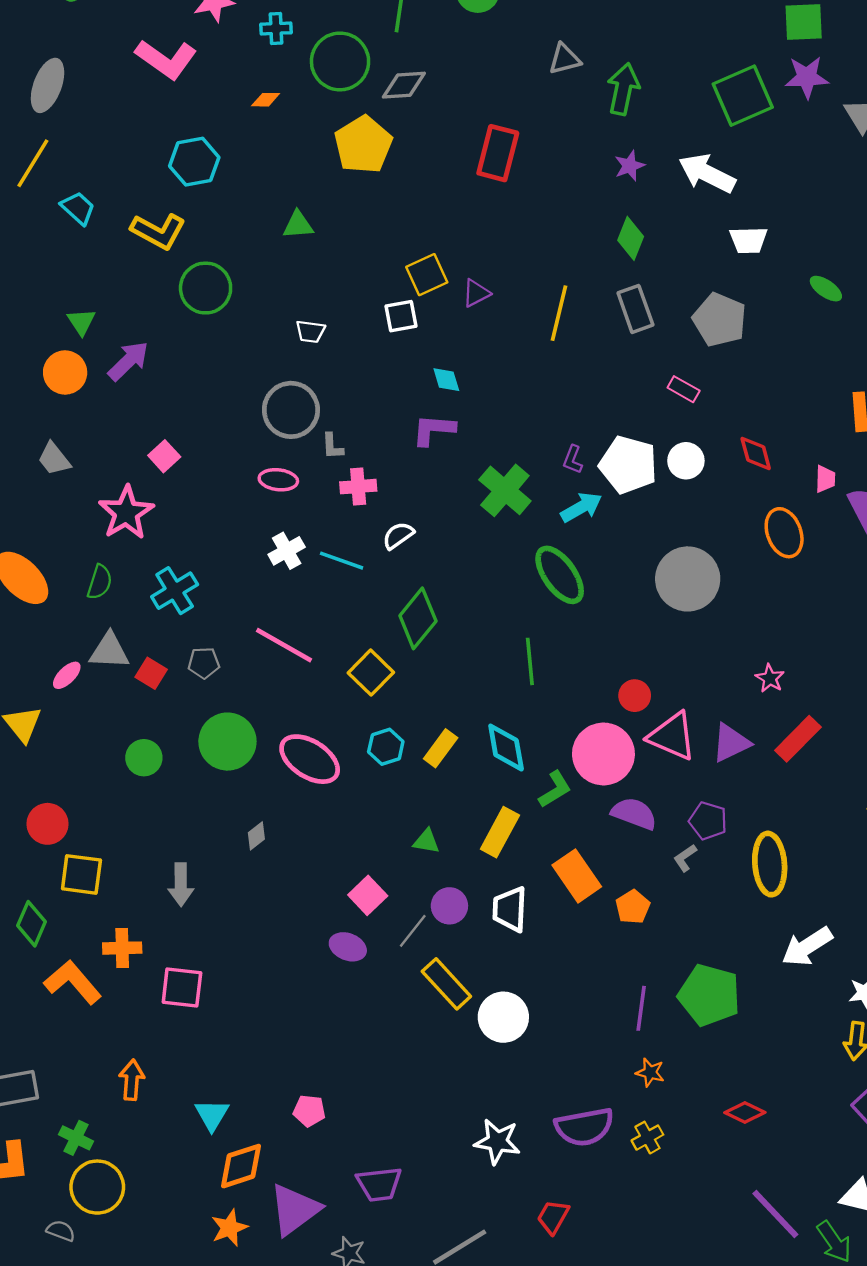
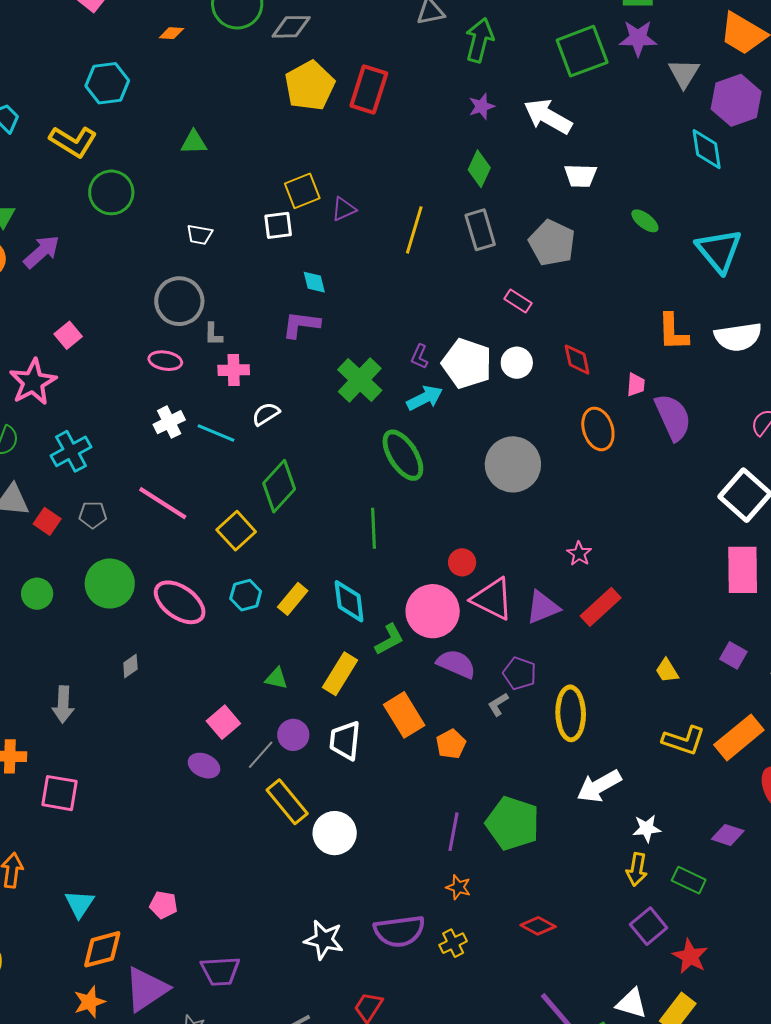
yellow pentagon: (363, 145) -> (310, 86), moved

